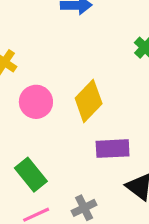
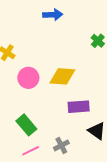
yellow diamond: (89, 101) -> (62, 76), turned 52

